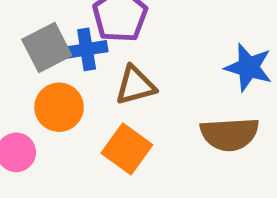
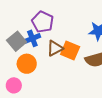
orange square: (127, 149) -> (70, 51), moved

